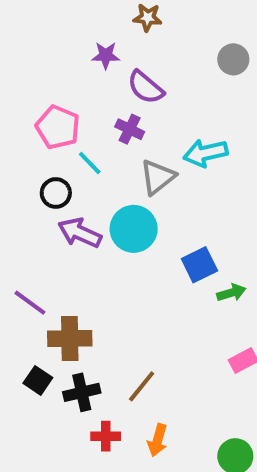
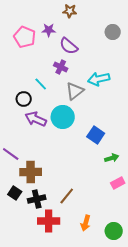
pink pentagon: (58, 127) -> (25, 37), moved
blue square: (199, 265) -> (96, 135), turned -30
green arrow: (231, 293) -> (112, 158), moved
red cross: (106, 436) -> (49, 221), size x1.5
orange arrow: (158, 440) -> (86, 223), moved

